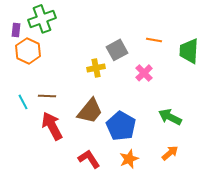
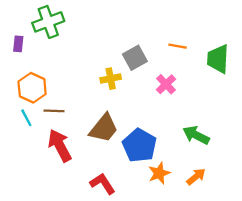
purple rectangle: (16, 30) -> (18, 44), moved
orange hexagon: (28, 51) -> (32, 88), moved
orange star: (129, 159) -> (159, 173), moved

